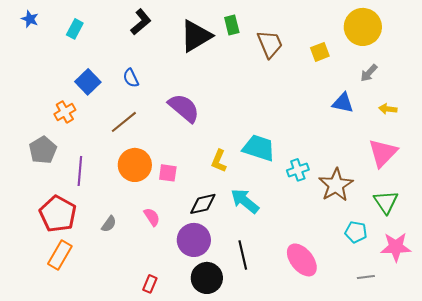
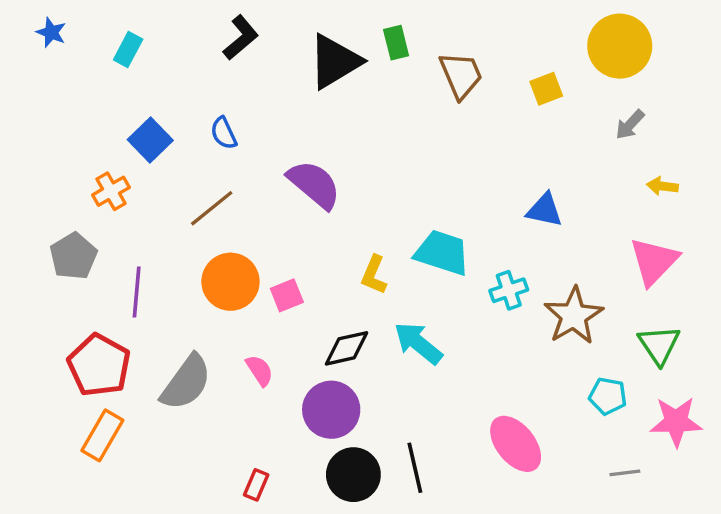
blue triangle: (343, 103) -> (545, 210), moved
pink square: (168, 173) -> (287, 295), turned -30
gray semicircle: (109, 224) -> (186, 382), size x2.0
black line: (243, 255) -> (415, 468), moved

